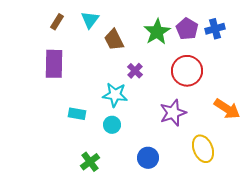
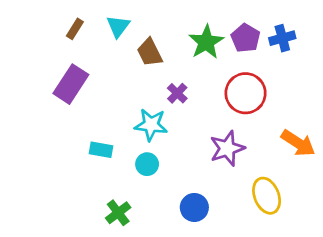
purple rectangle: (54, 64) -> (71, 84), turned 32

